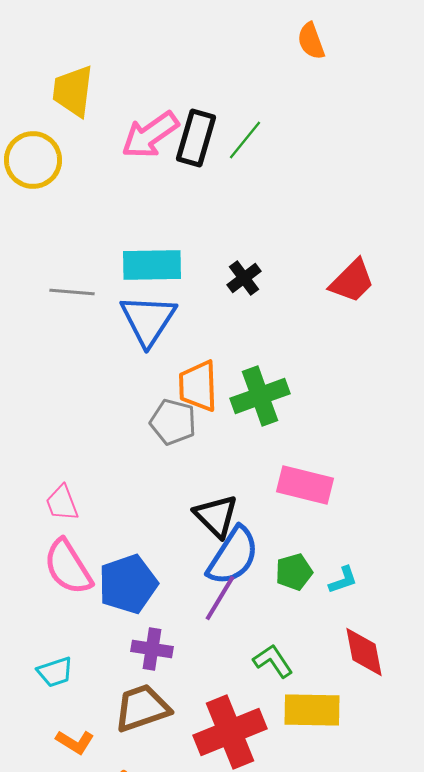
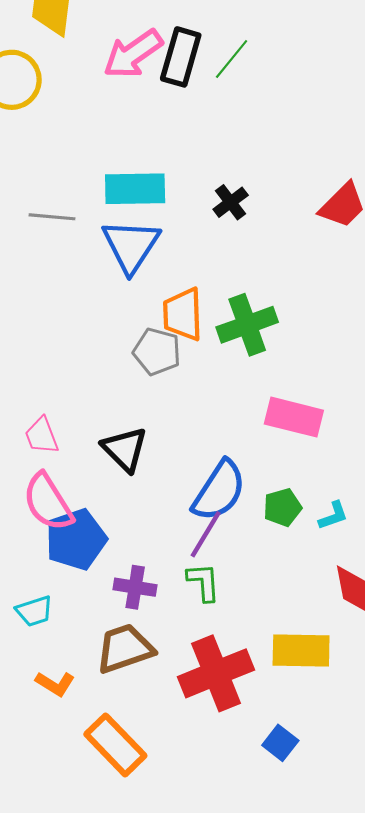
black triangle: (216, 516) -> (125, 449), moved
blue pentagon: (128, 584) -> (76, 539), moved
green L-shape: (273, 661) -> (204, 582), moved, turned 30

